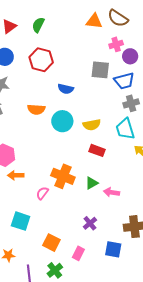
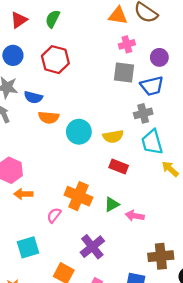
pink cross: (116, 44) -> (127, 44), moved
blue semicircle: (66, 89) -> (33, 97), moved
gray cross: (131, 103) -> (143, 113), moved
cyan square: (21, 221) -> (28, 247), turned -36
purple cross: (90, 223) -> (92, 247), moved, size x1.5

